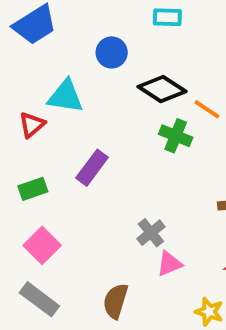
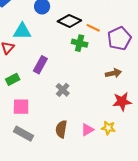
gray cross: (151, 233) -> (63, 90), moved
pink square: (42, 245) -> (21, 107), turned -36
pink triangle: (169, 264) -> (87, 130), moved

